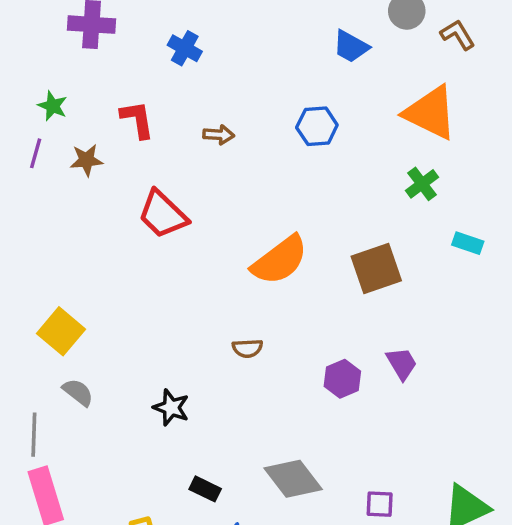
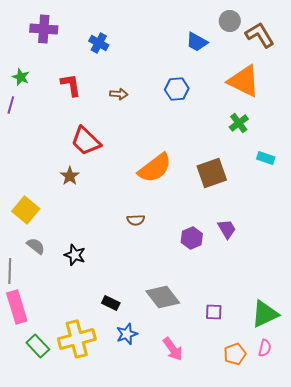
brown L-shape: (458, 35) -> (260, 35), size x1.4
brown star: (86, 160) -> (70, 176), moved, turned -30
black star: (171, 408) -> (75, 255), moved

